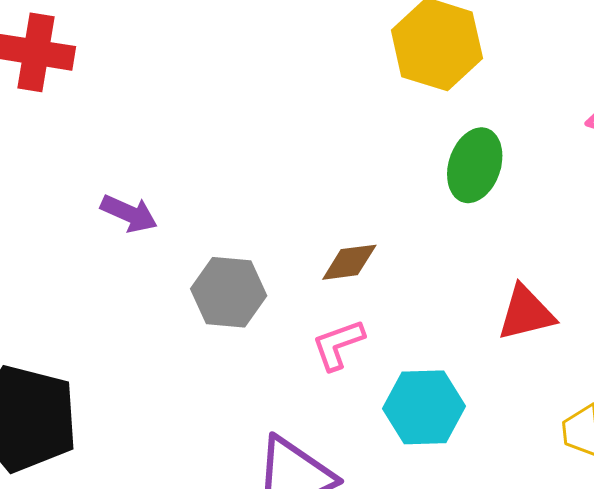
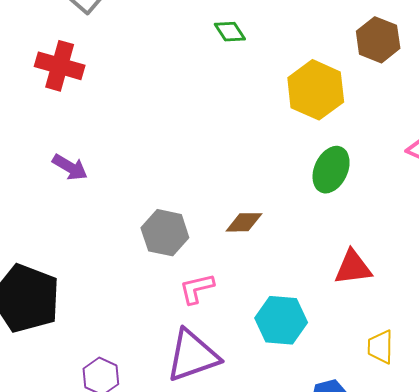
purple arrow: (129, 214) -> (70, 167), moved
pink L-shape: (338, 345) -> (197, 288), moved

